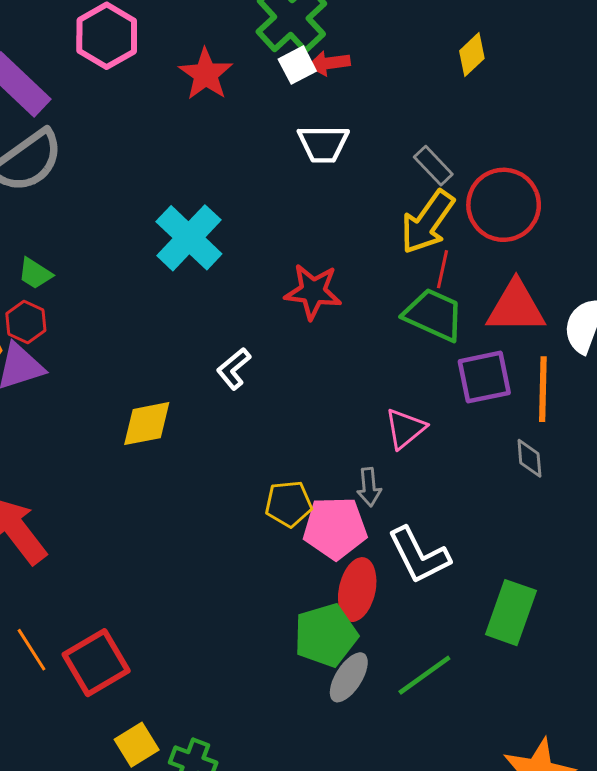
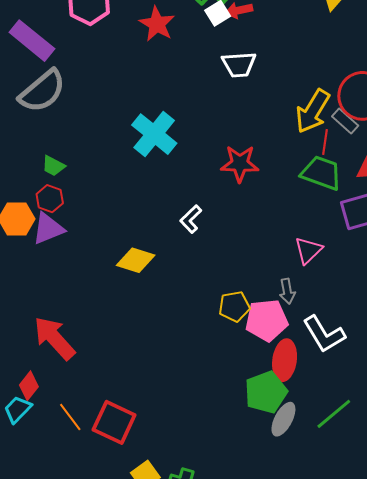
gray rectangle: (433, 166) -> (345, 121), moved
yellow diamond: (147, 424) -> (136, 260), turned 33
red square: (96, 663) -> (114, 422), turned -30

